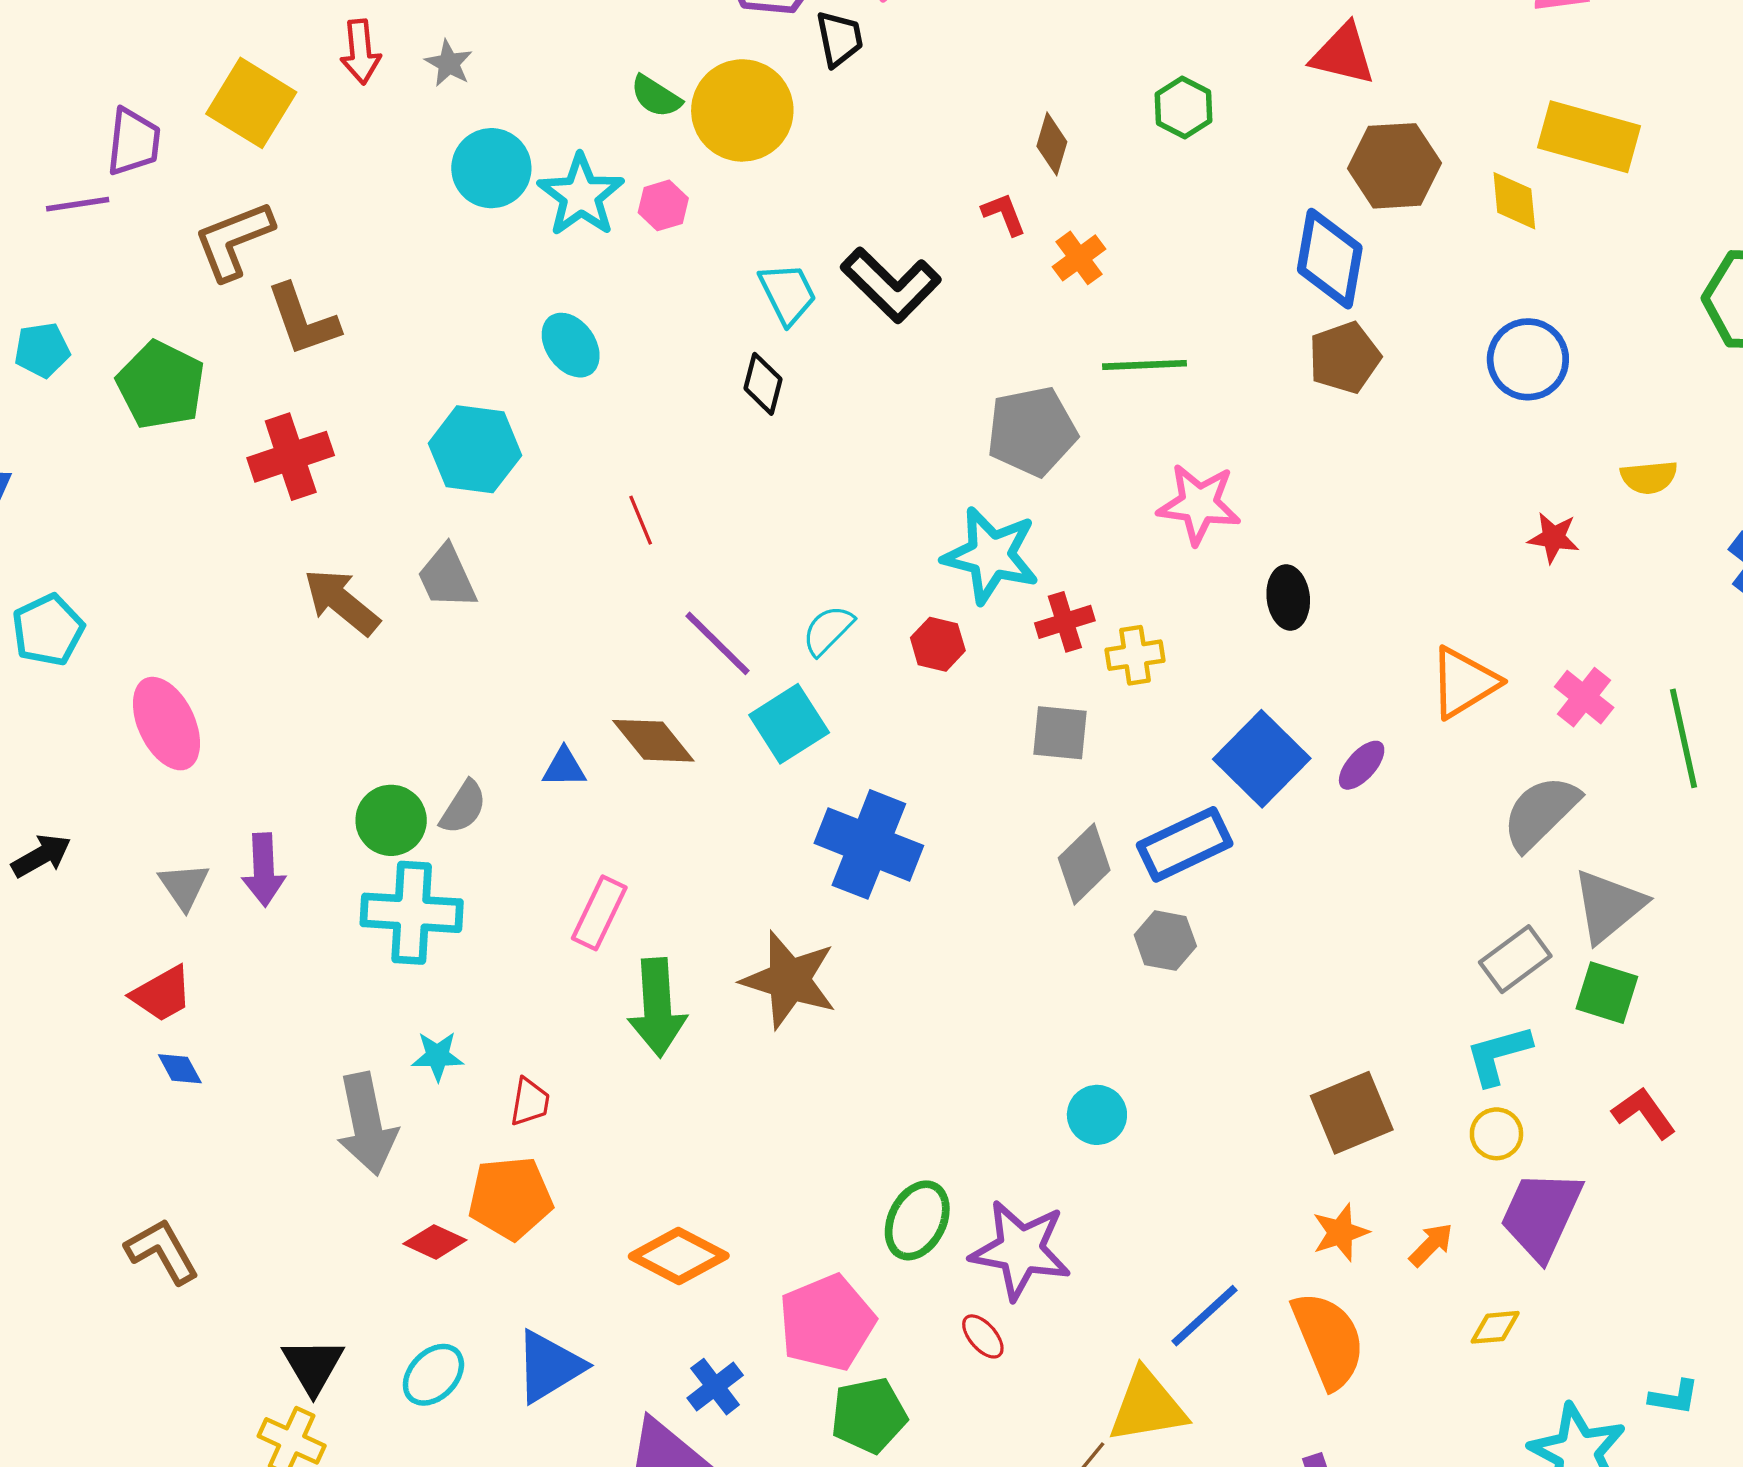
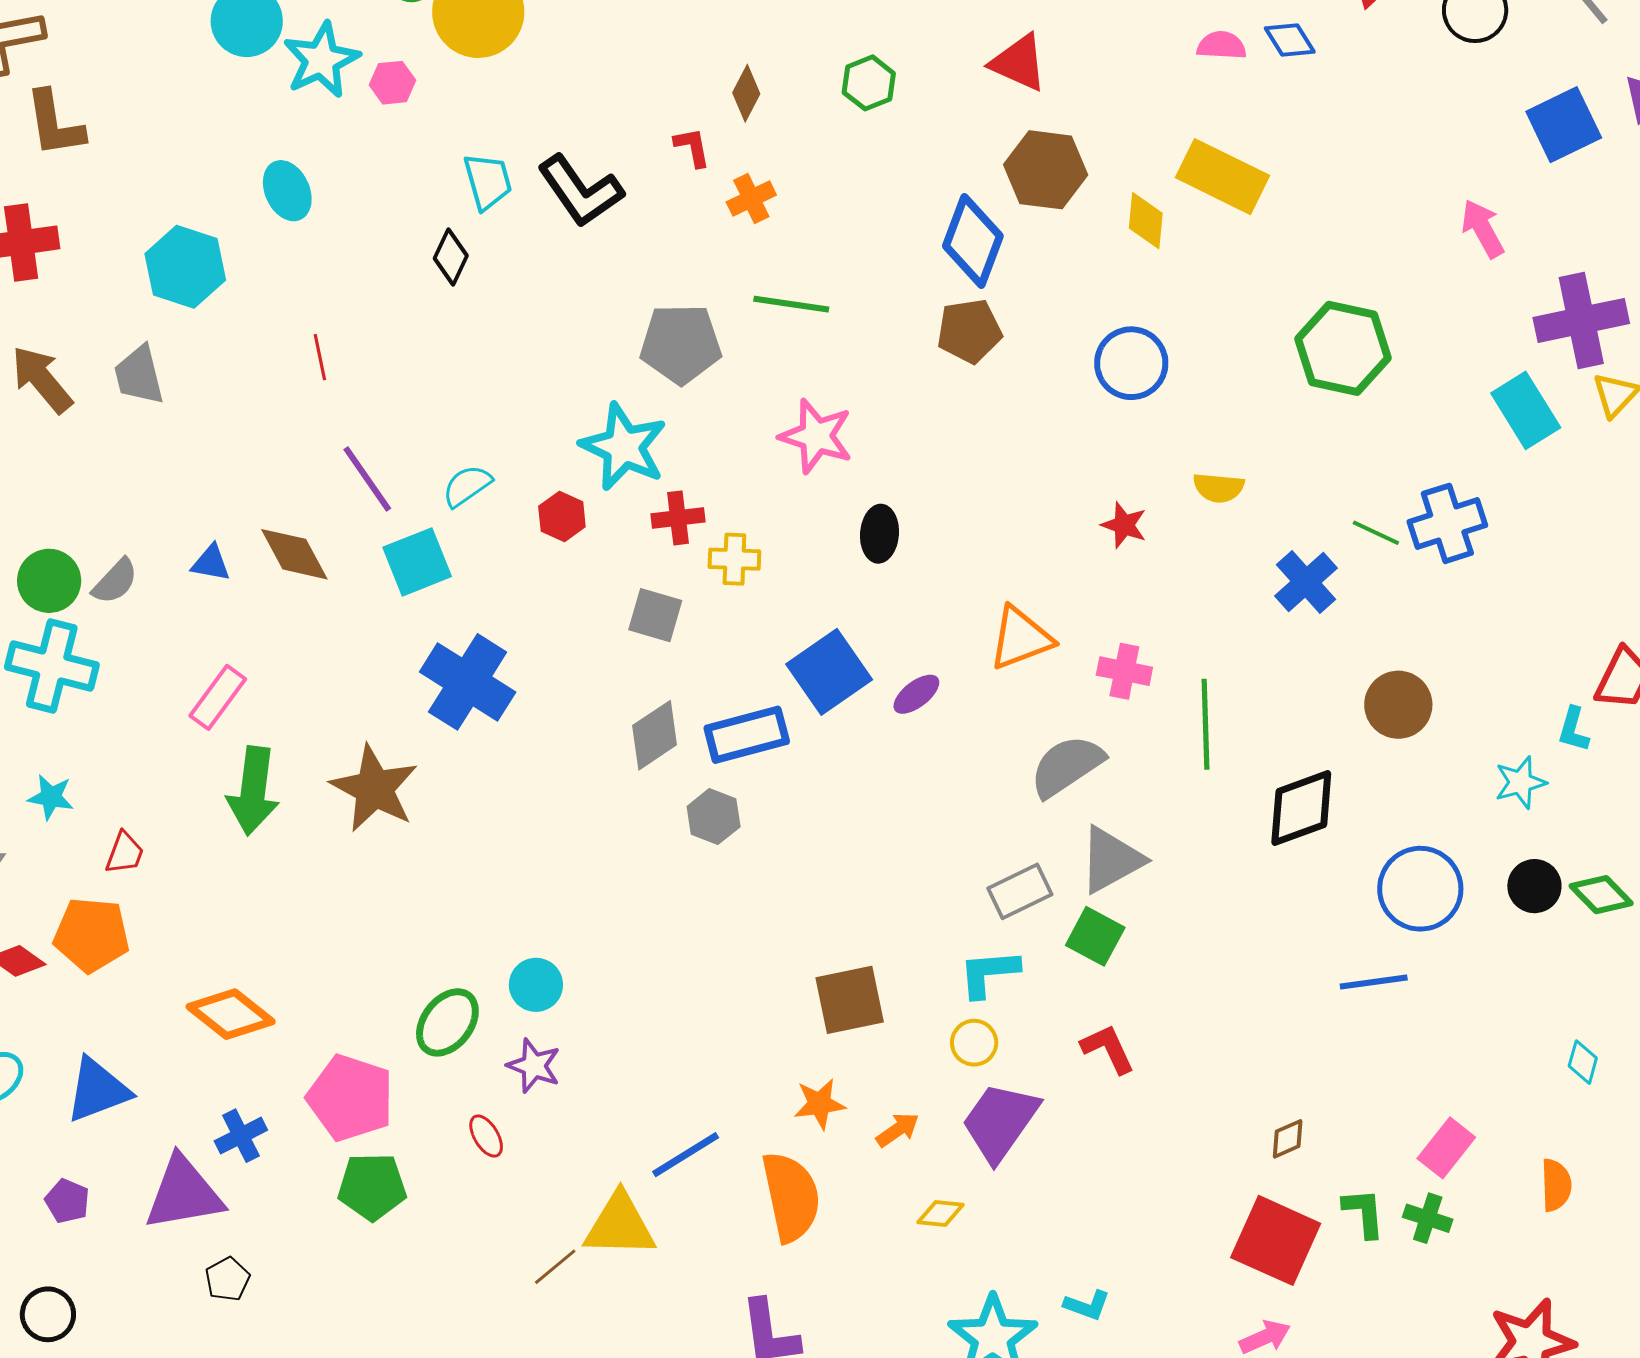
pink cross: (1584, 697) -> (1124, 671), turned -38
cyan circle: (1097, 1115) -> (536, 985), moved
purple star: (1021, 1250) -> (534, 1066), size x0.6
pink pentagon: (827, 1323) -> (350, 1098), turned 30

